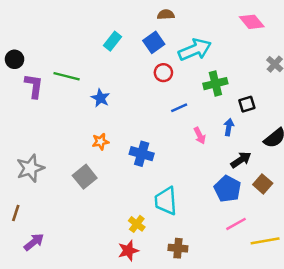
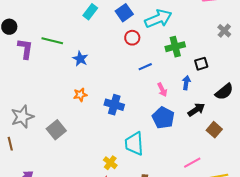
gray square: (85, 177) -> (56, 130), moved
blue pentagon: (228, 189) -> (163, 118), moved
brown line: (16, 213) -> (10, 144), moved, turned -32

